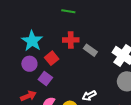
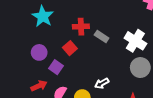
cyan star: (32, 41) -> (43, 16), moved
red square: (52, 58) -> (70, 48), moved

